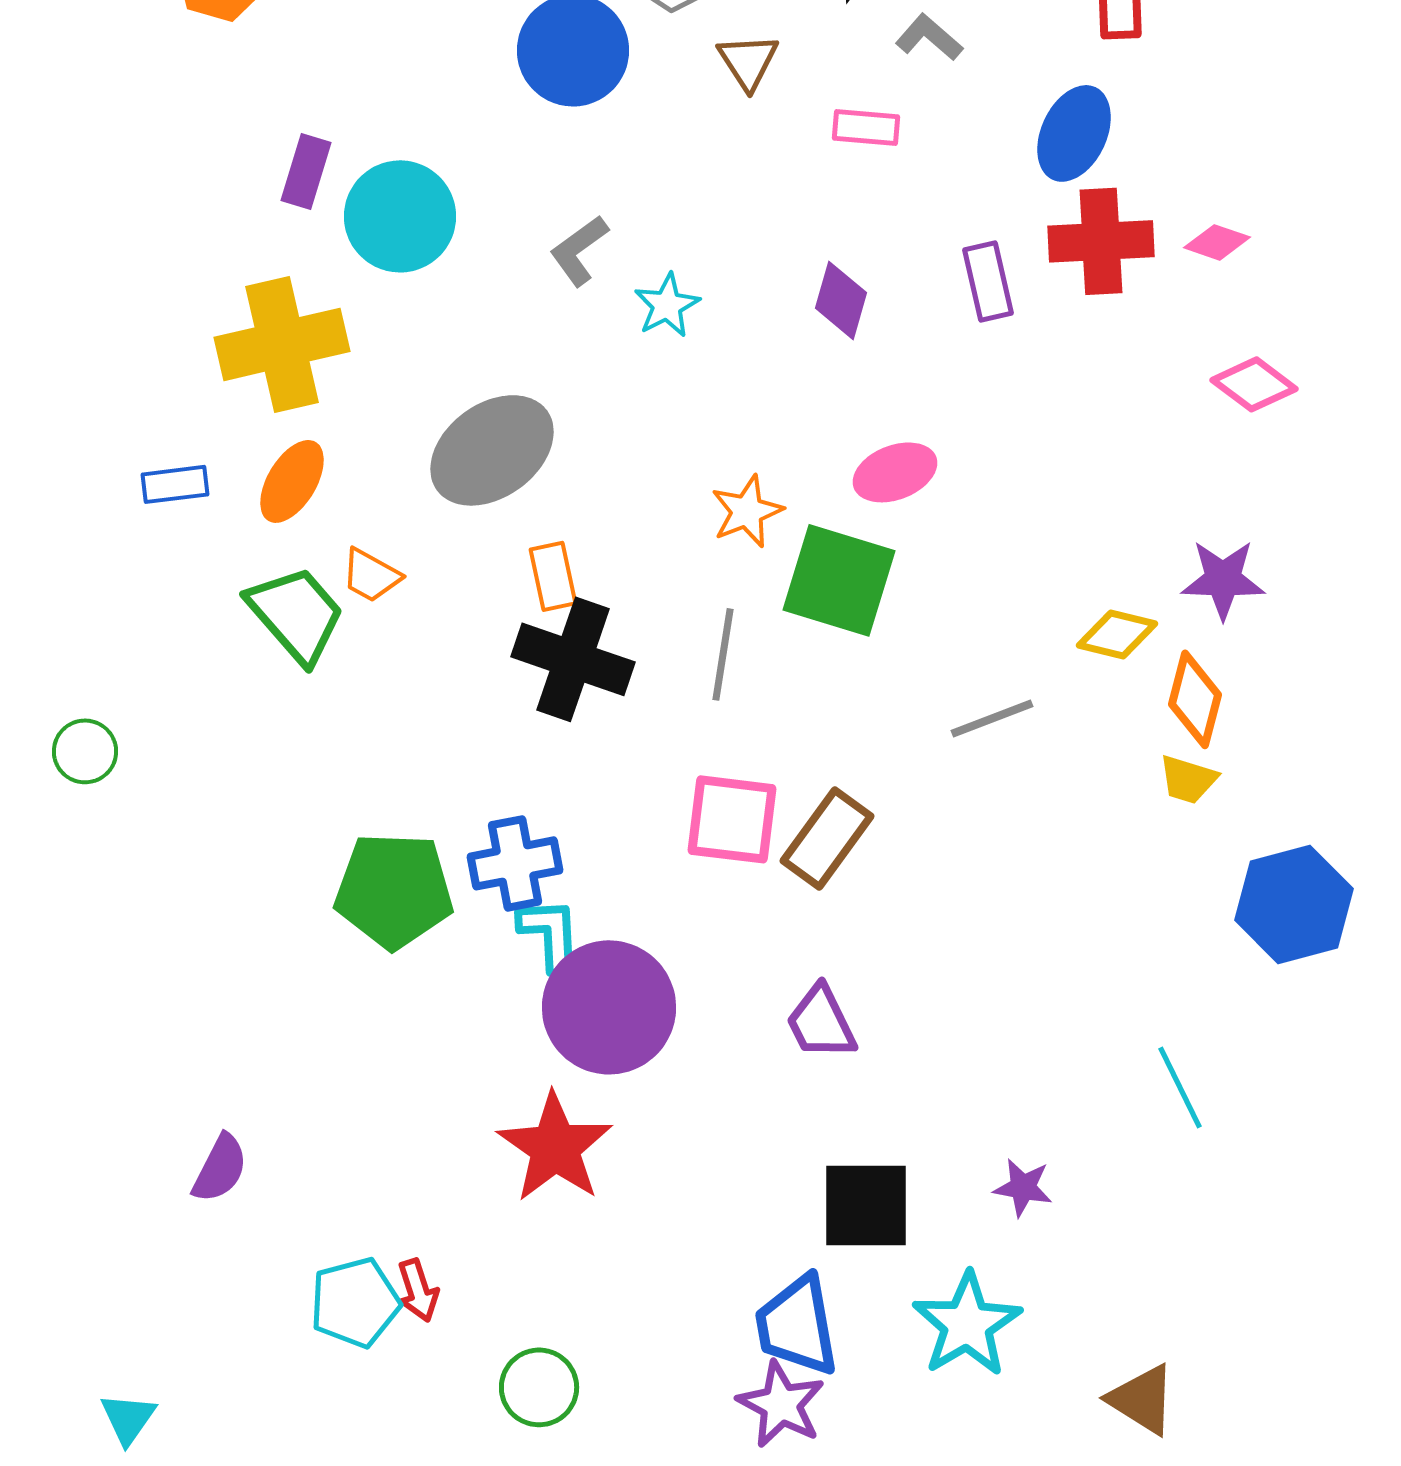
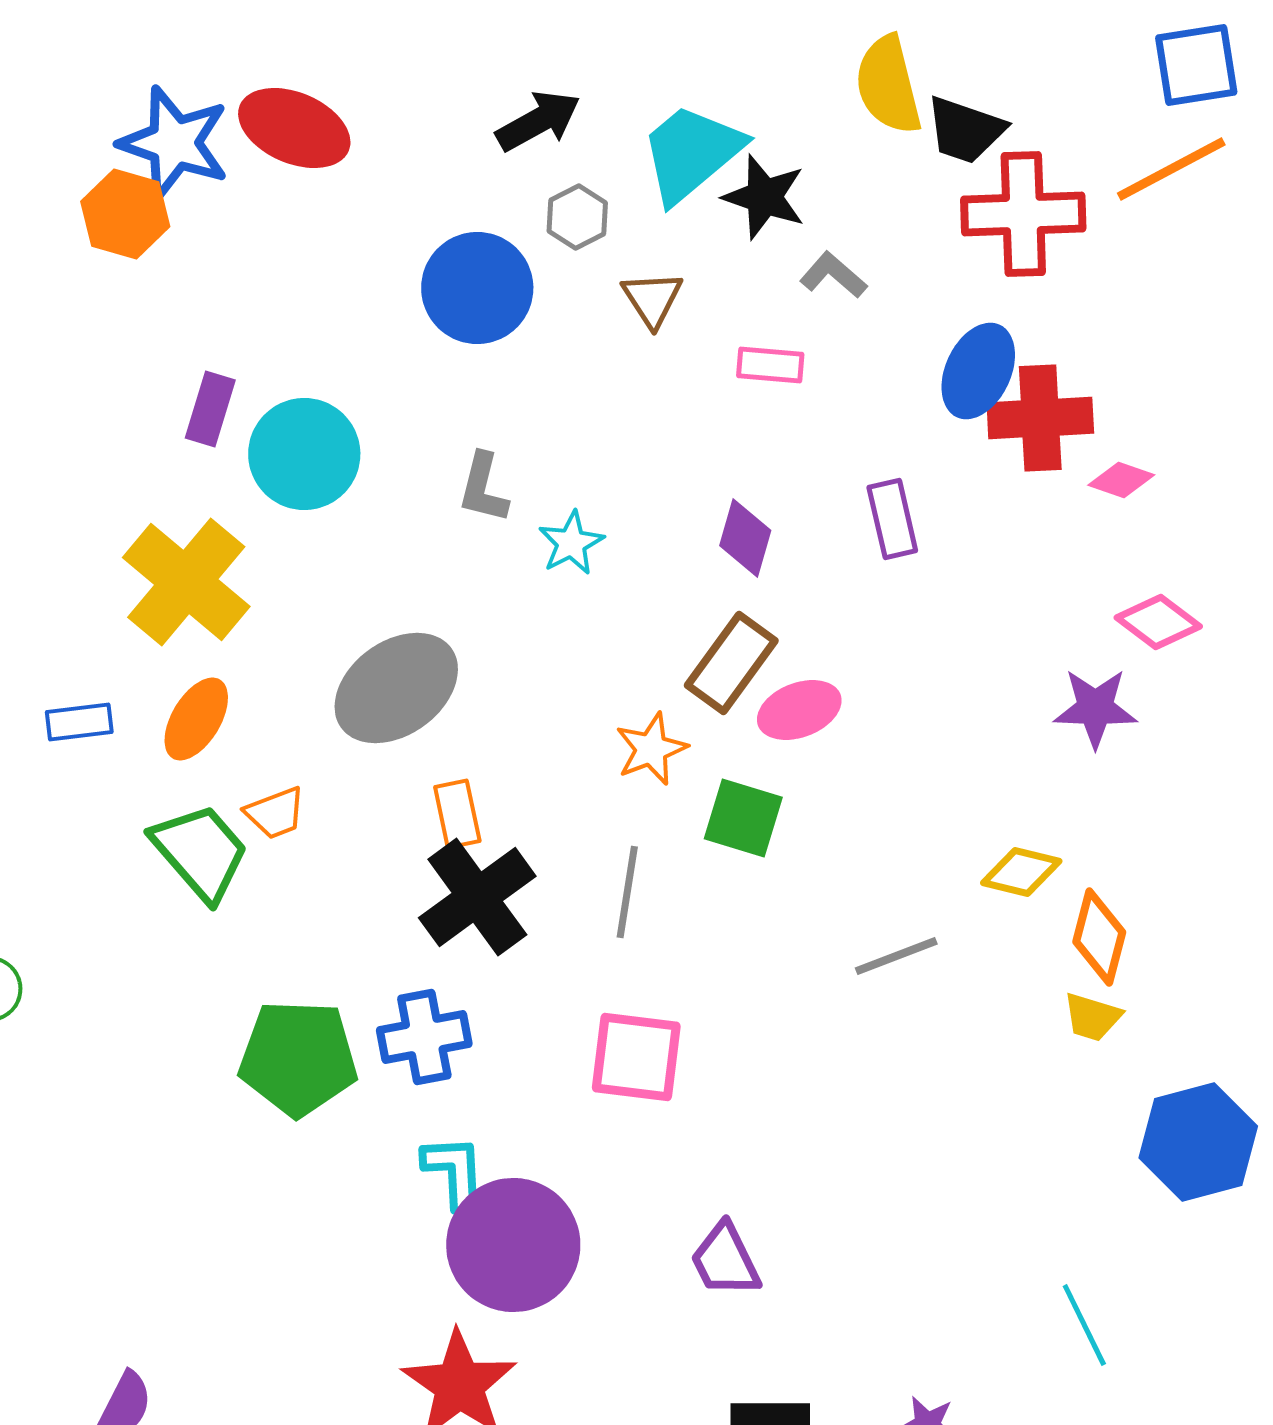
red cross: (1101, 241) -> (1040, 418), moved
gray L-shape: (579, 250) -> (483, 488), turned -40
yellow cross: (282, 344) -> (186, 582), turned -37
orange trapezoid: (371, 575) -> (275, 813), turned -50
purple star: (1223, 579) -> (1095, 708), moved
green square: (839, 580) -> (743, 818), size x0.7
black cross: (573, 659) -> (477, 897), turned 35
brown rectangle: (827, 838) -> (731, 663), moved
blue cross: (515, 863) -> (424, 1037), moved
green pentagon: (394, 890) -> (298, 1058), moved

